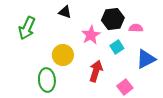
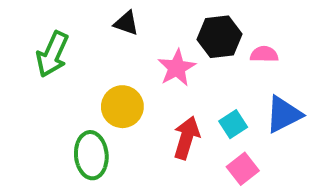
cyan square: (117, 47) -> (233, 124), moved

